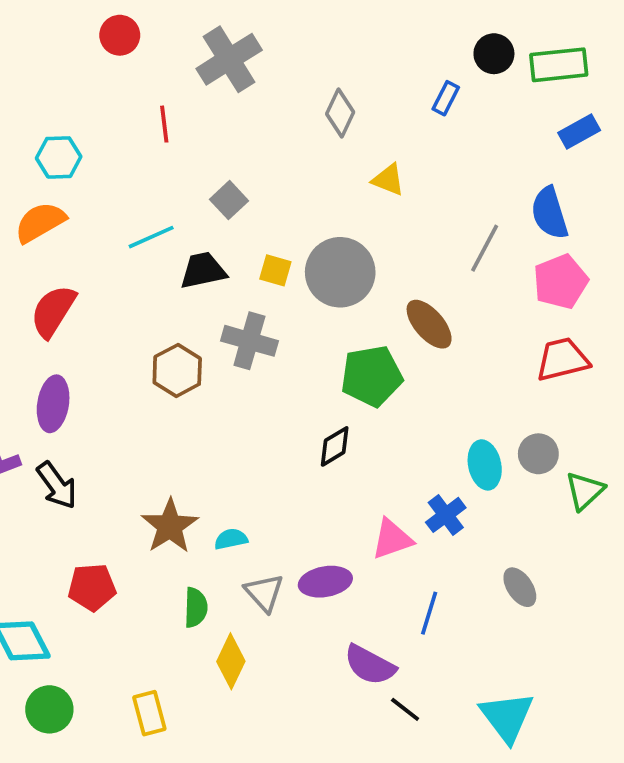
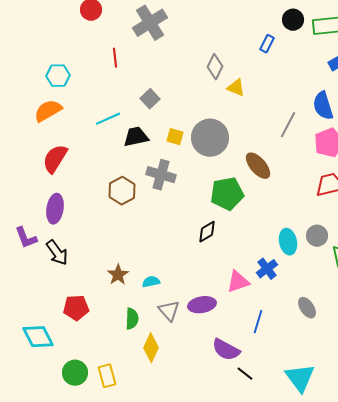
gray diamond: (340, 113) -> (215, 67), moved
brown star: (170, 526) -> (118, 275), size x0.7
green circle: (49, 709) -> (75, 373), moved

